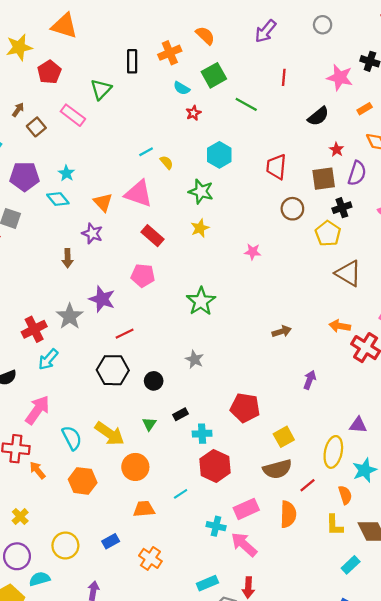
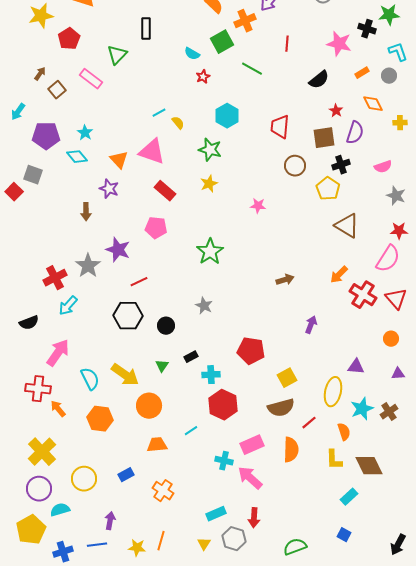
orange cross: (170, 53) -> (245, 21), moved
orange arrow: (340, 326) -> (339, 275), turned -54
yellow cross: (20, 516) -> (42, 452), size x1.8

